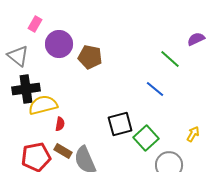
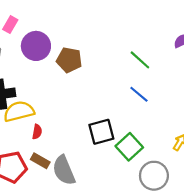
green line: (170, 59) -> (140, 60), moved

